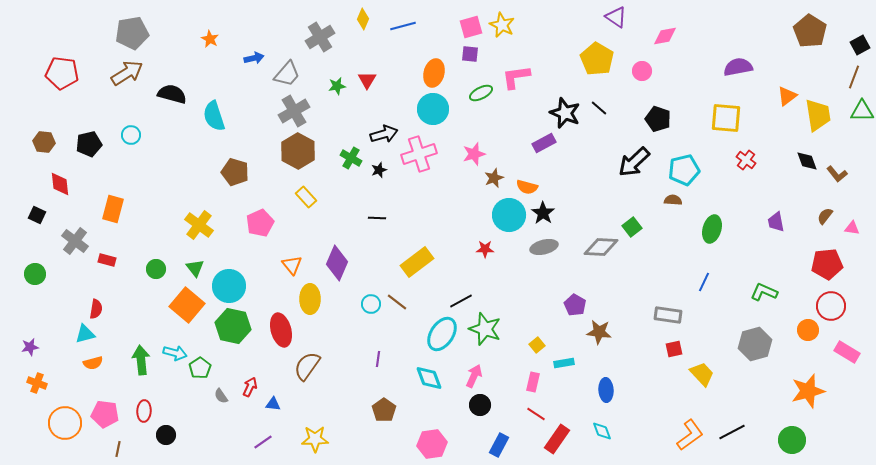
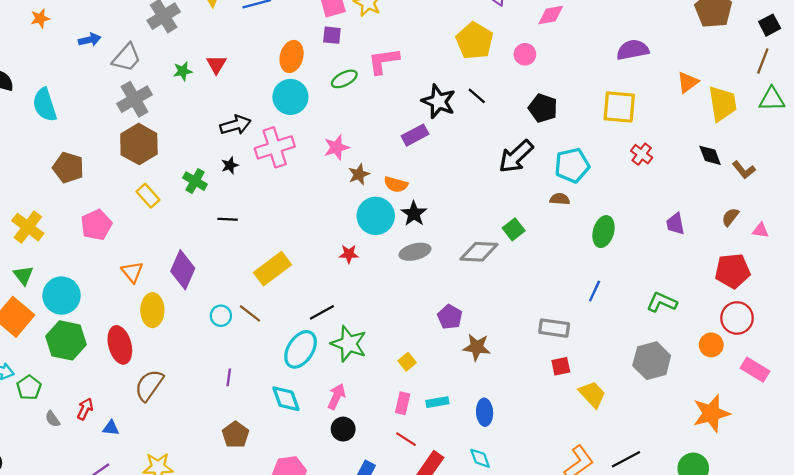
orange star: (210, 39) -> (40, 18), turned 30
green cross: (351, 158) -> (195, 181), moved
cyan rectangle: (564, 363) -> (437, 402), moved

